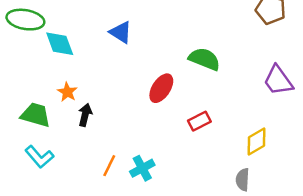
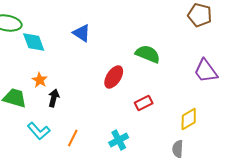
cyan L-shape: (39, 157) -> (39, 131), moved
cyan cross: (142, 168) -> (119, 140), moved

